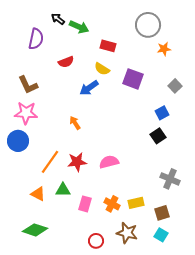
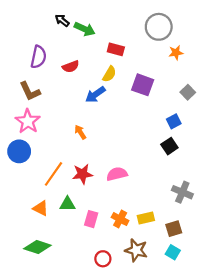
purple semicircle: (36, 39) -> (38, 57), moved
yellow semicircle: (102, 69) -> (109, 74), turned -91
pink star: (26, 113) -> (28, 121), turned 30

